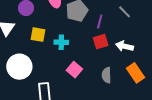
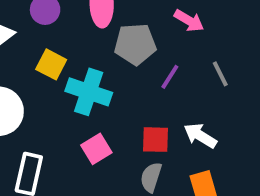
cyan cross: (61, 42) -> (89, 92), size x1.6
red square: (101, 42) -> (155, 140), moved

